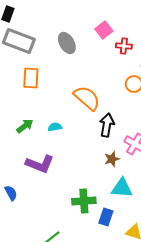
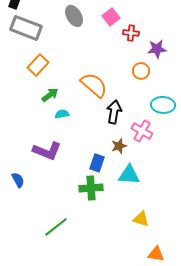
gray ellipse: (67, 43) -> (74, 16), moved
orange rectangle: (31, 78) -> (38, 65), turned 40
green arrow: (25, 126) -> (50, 95), moved
blue rectangle: (106, 217) -> (97, 163), moved

